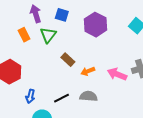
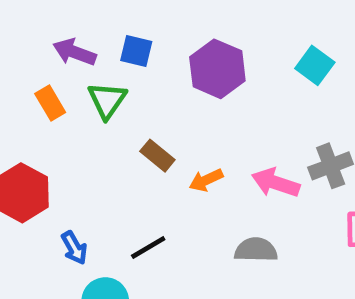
purple arrow: (36, 14) -> (74, 52), turned -48
blue arrow: (30, 96) -> (74, 248), turned -40
gray semicircle: (89, 96) -> (256, 250), moved

